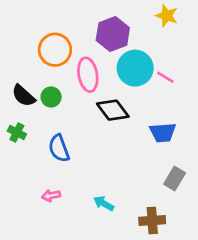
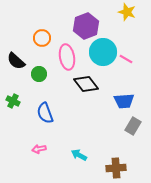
orange circle: (55, 50) -> (42, 38), size x0.7
black semicircle: (23, 96) -> (16, 61), moved
gray rectangle: (175, 178) -> (133, 126), moved

